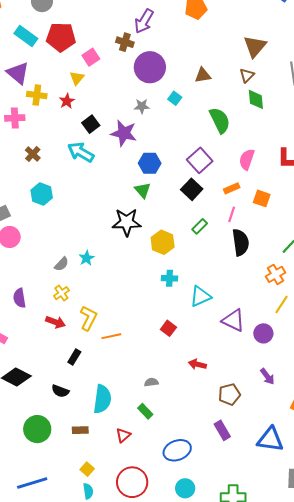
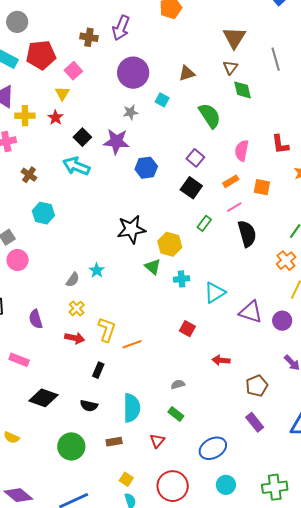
brown cross: (125, 42) -> (89, 37), moved
purple square: (200, 160) -> (195, 158), size x0.7
green triangle: (143, 190) -> (153, 267), moved
pink line: (232, 214) -> (234, 207), turned 49

